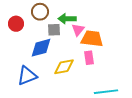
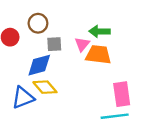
green arrow: (67, 19) -> (100, 31), moved
pink rectangle: (89, 58) -> (122, 94), moved, size x1.5
yellow diamond: (64, 67) -> (45, 87), moved, turned 60

